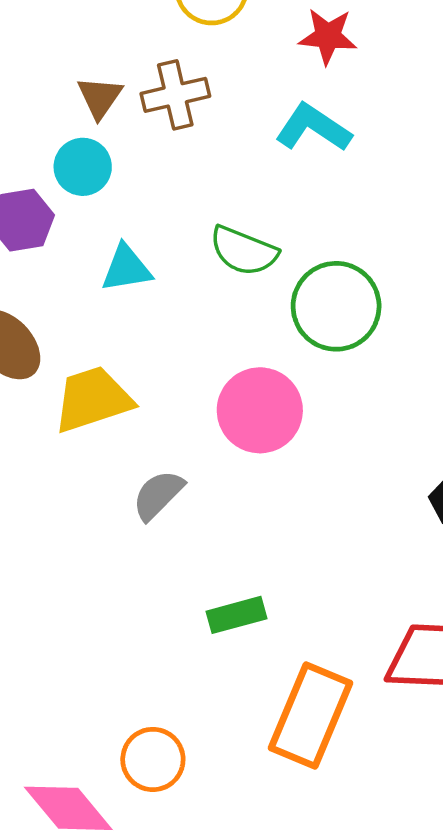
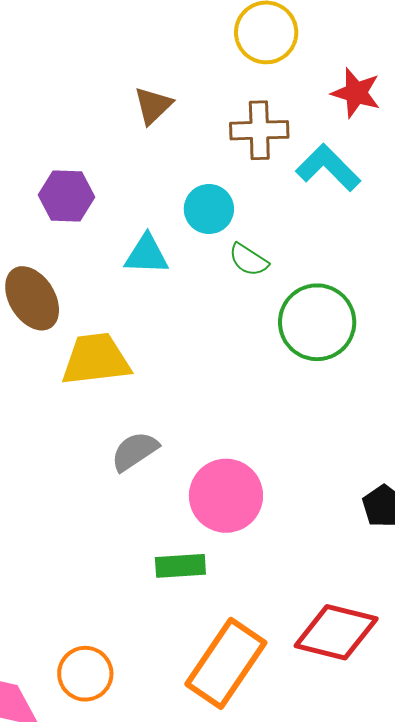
brown cross: (175, 95) -> (259, 130), moved
cyan circle: (83, 167) -> (209, 209), moved
green semicircle: (244, 251) -> (248, 260), size x0.7
pink circle: (260, 410) -> (226, 496), moved

